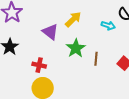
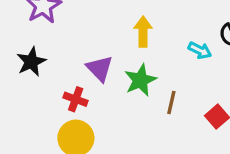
yellow arrow: (73, 19) -> (143, 32), turned -54
purple triangle: (50, 32) -> (100, 68), moved

